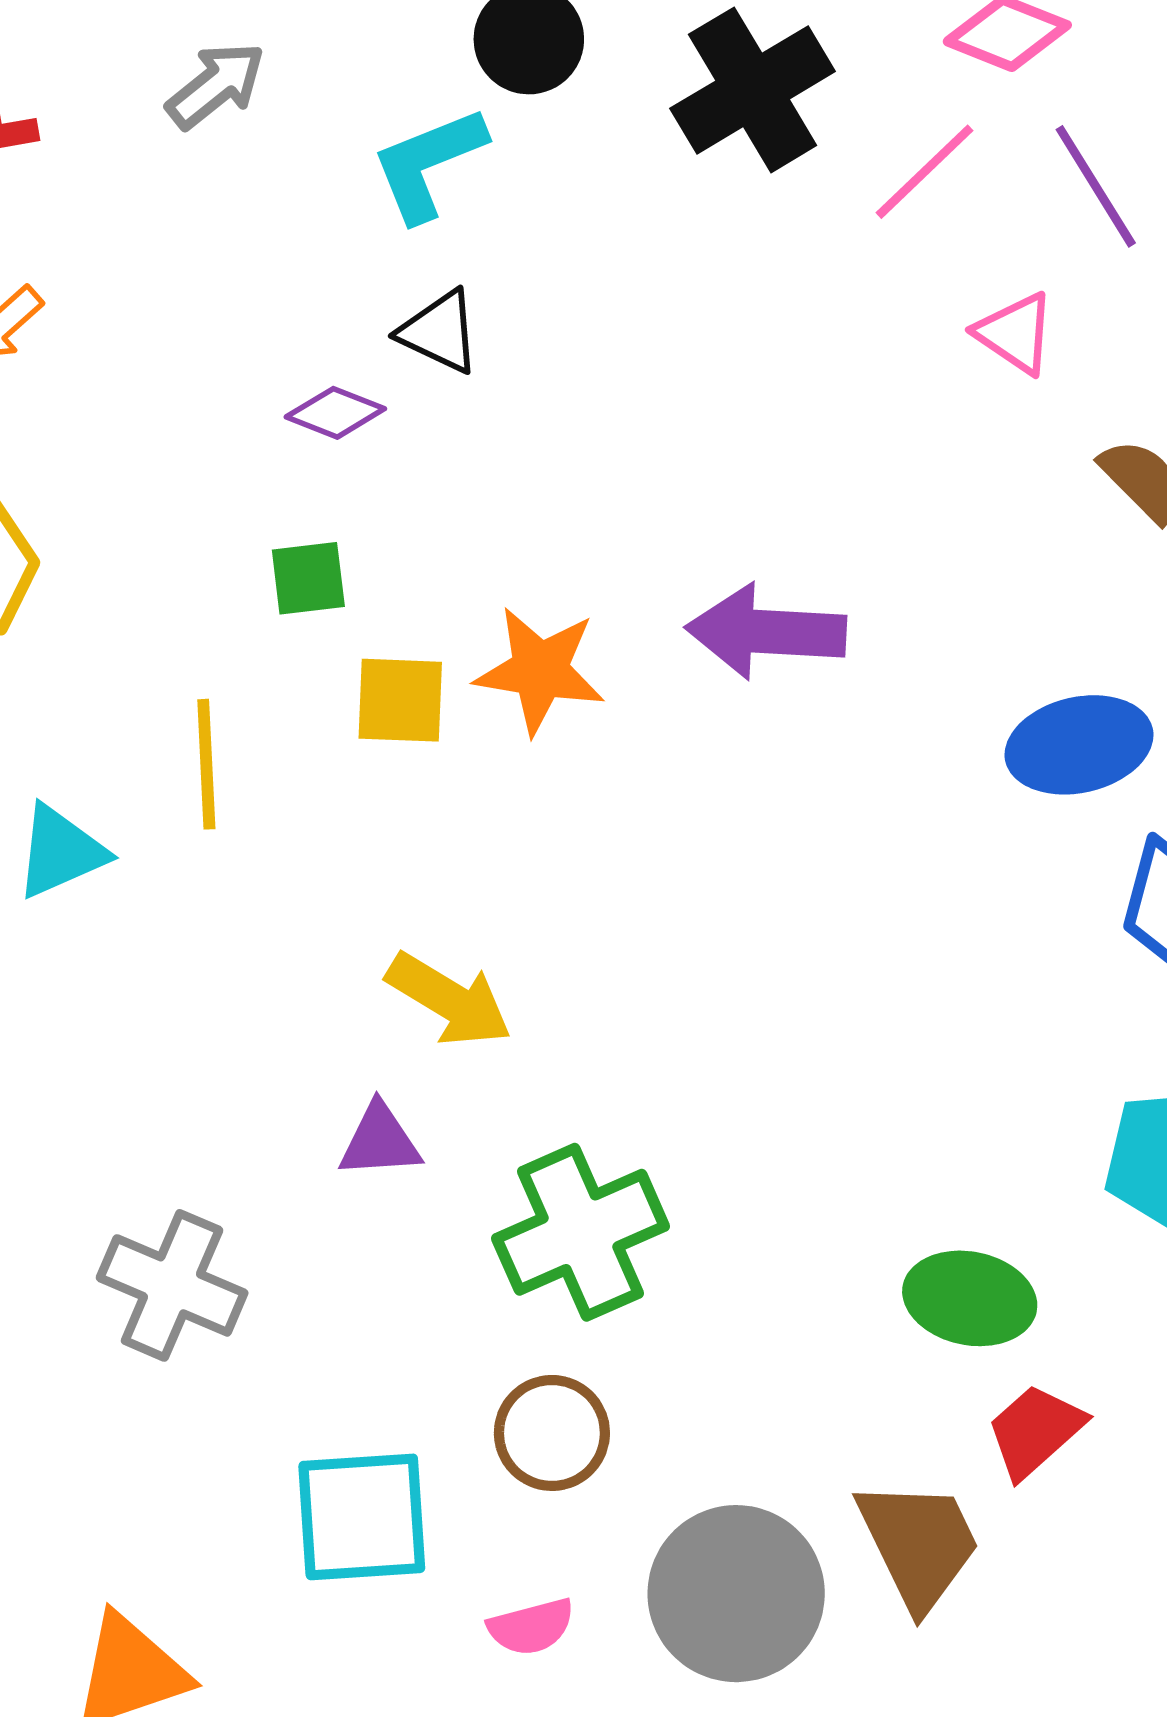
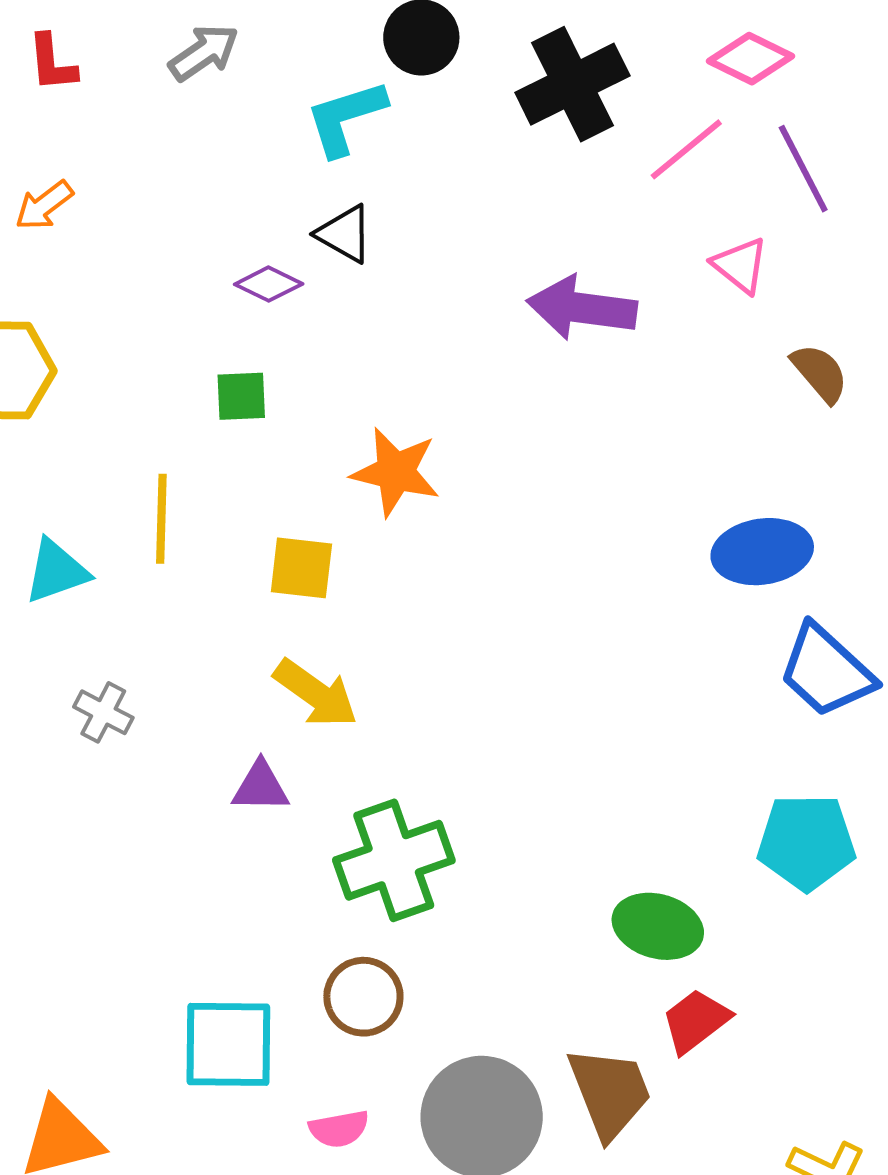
purple arrow: (766, 632) -> (582, 308), moved
yellow square: (400, 700) -> (301, 568), moved
gray cross: (172, 1285) -> (103, 712), moved, size x0.6

